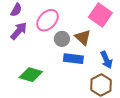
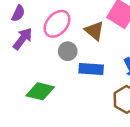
brown triangle: (83, 37) -> (94, 31), moved
gray circle: (62, 39) -> (68, 51), moved

